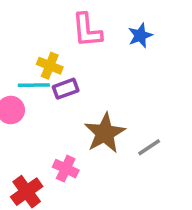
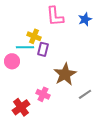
purple rectangle: (66, 89) -> (43, 49), turned -56
gray line: (149, 147) -> (85, 94), moved

